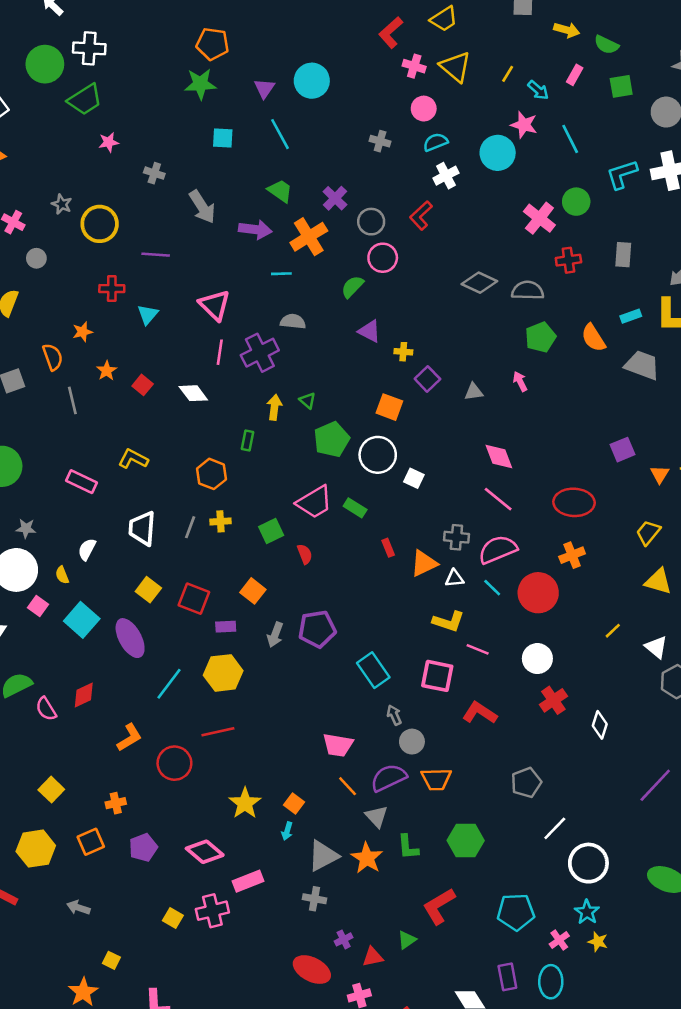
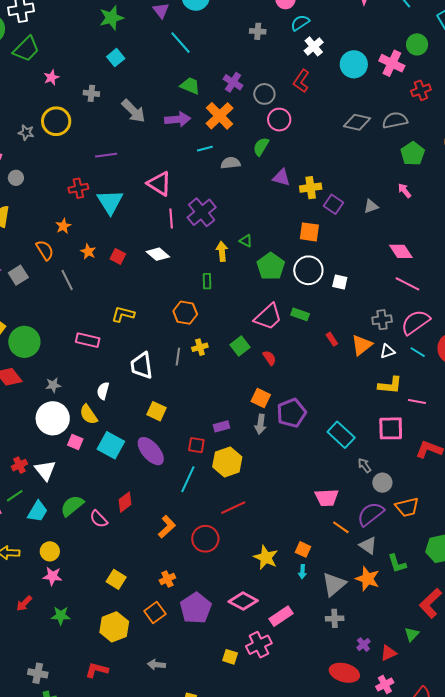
cyan square: (223, 138) -> (116, 58), moved, turned -30
cyan circle: (498, 153) -> (354, 64), moved
yellow circle: (100, 224) -> (56, 121), moved
cyan triangle: (148, 314) -> (110, 202), size x1.6
gray semicircle: (293, 321) -> (231, 163), moved
yellow cross: (403, 352) -> (311, 188), size x1.5
yellow semicircle: (62, 575) -> (88, 414), size x1.5
orange square: (253, 591) -> (261, 398), moved
red square: (194, 599) -> (196, 445), moved, size x0.7
purple pentagon: (143, 848) -> (196, 608), size x1.4

